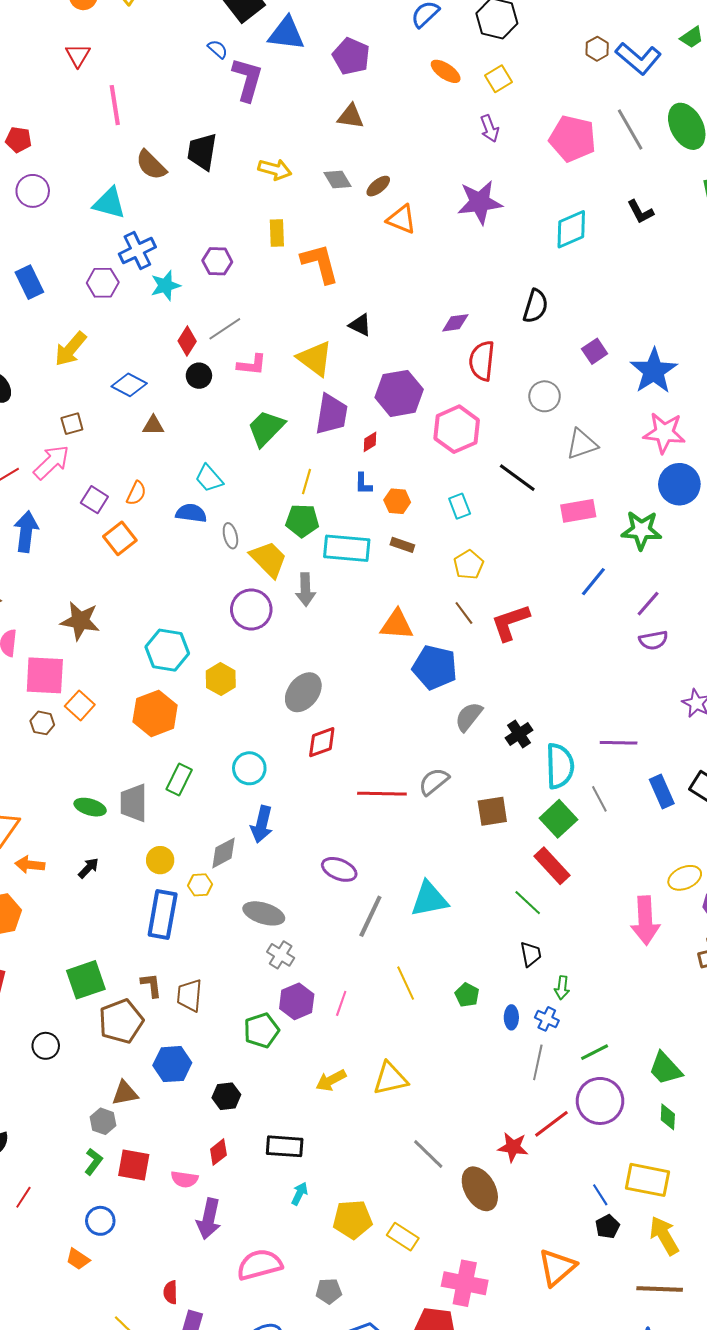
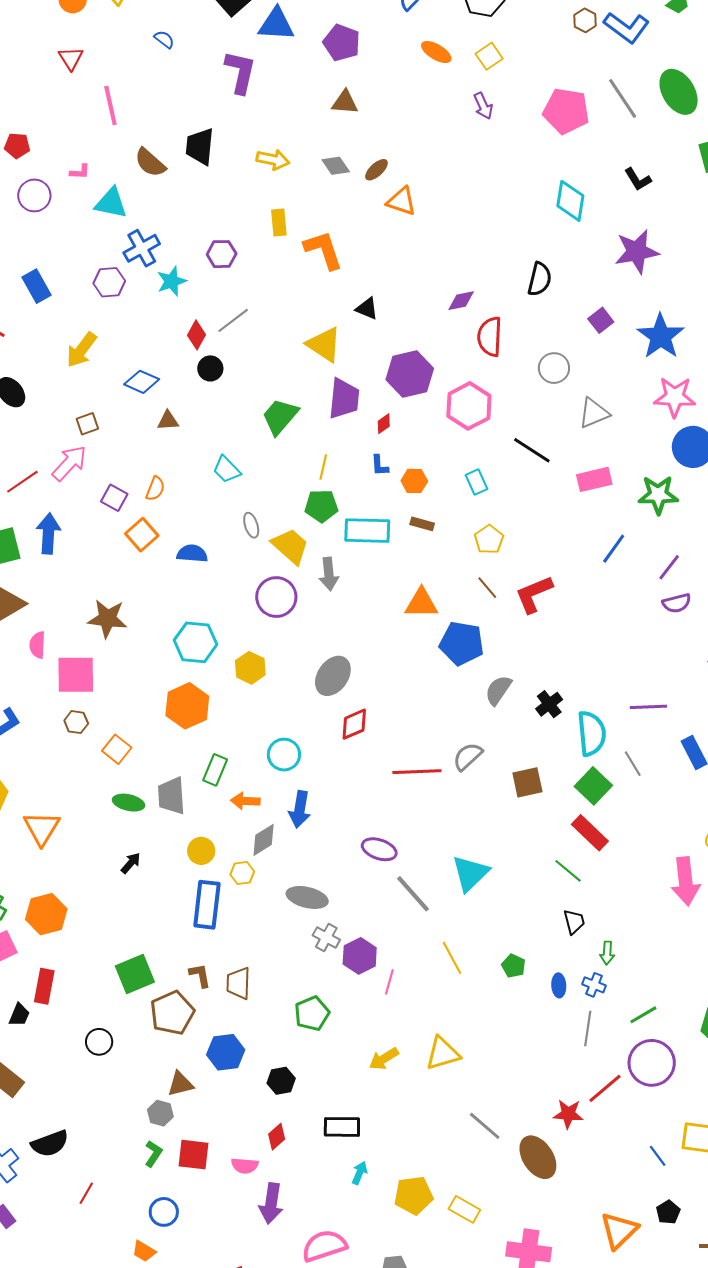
blue semicircle: (218, 49) -> (164, 39), moved
purple star: (480, 202) -> (637, 252), moved
cyan diamond: (571, 229) -> (570, 201), turned -54
pink L-shape: (252, 365) -> (80, 172), moved, size x0.7
blue semicircle: (191, 513) -> (192, 554), moved
orange square: (80, 705) -> (117, 749), moved
orange arrow: (30, 865) -> (245, 801), moved
cyan triangle: (429, 899) -> (470, 873), turned -30
gray line: (370, 916) -> (413, 894), turned -63
purple hexagon: (297, 1001) -> (360, 956), moved
black pentagon: (607, 1227) -> (668, 1212), moved

